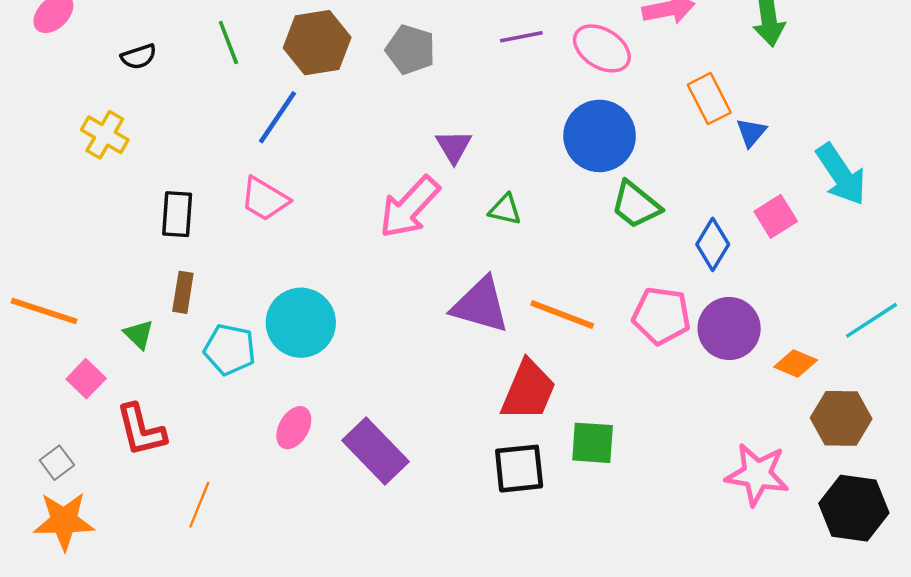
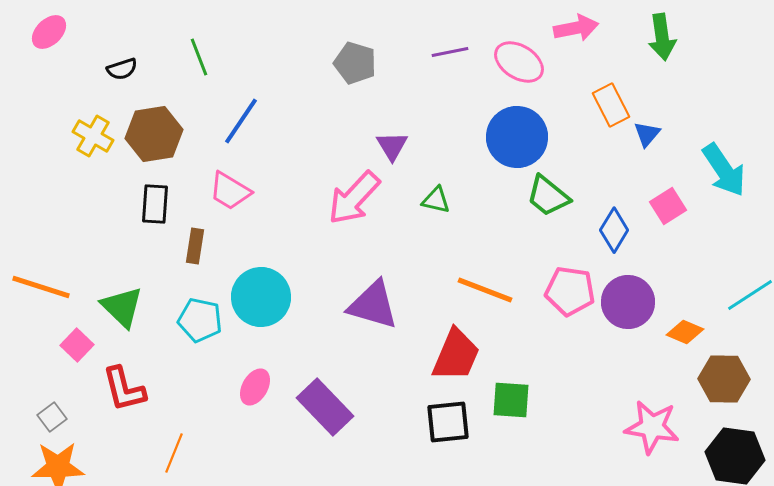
brown hexagon: (317, 43) -> (154, 134), moved
brown rectangle: (183, 292) -> (195, 246), moved
purple triangle: (481, 305) -> (373, 305), moved
green triangle: (139, 334) -> (122, 307), size x1.6

